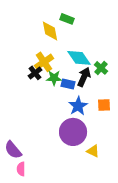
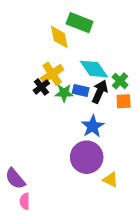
green rectangle: (67, 19) -> (80, 23), size x1.5
blue rectangle: (68, 84) -> (81, 90), moved
orange square: (104, 105) -> (124, 101), moved

